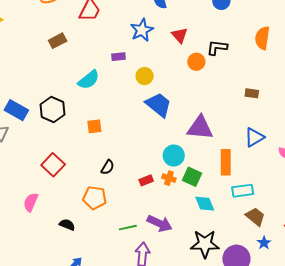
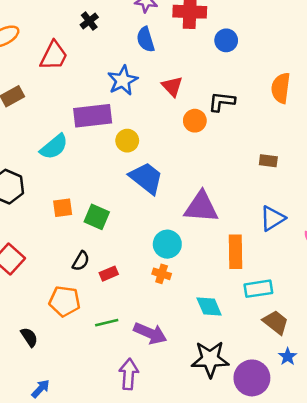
purple rectangle: (118, 57) -> (93, 116), size x2.0
green square: (192, 177) -> (97, 217), moved
red rectangle: (146, 180) -> (109, 274), moved
black semicircle: (67, 225) -> (29, 337), turned 35
green line: (128, 228) -> (107, 323), moved

